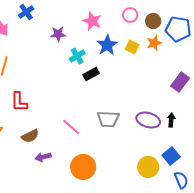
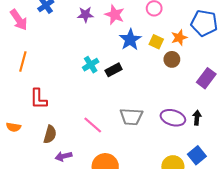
brown circle: (153, 21) -> (172, 59), moved
purple star: (58, 34) -> (85, 15), moved
cyan cross: (77, 56) -> (91, 65), moved
brown semicircle: (30, 136) -> (50, 134), turned -48

